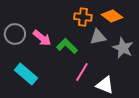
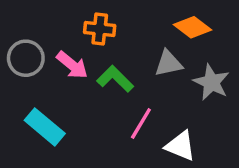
orange cross: (83, 17) -> (100, 29), moved

